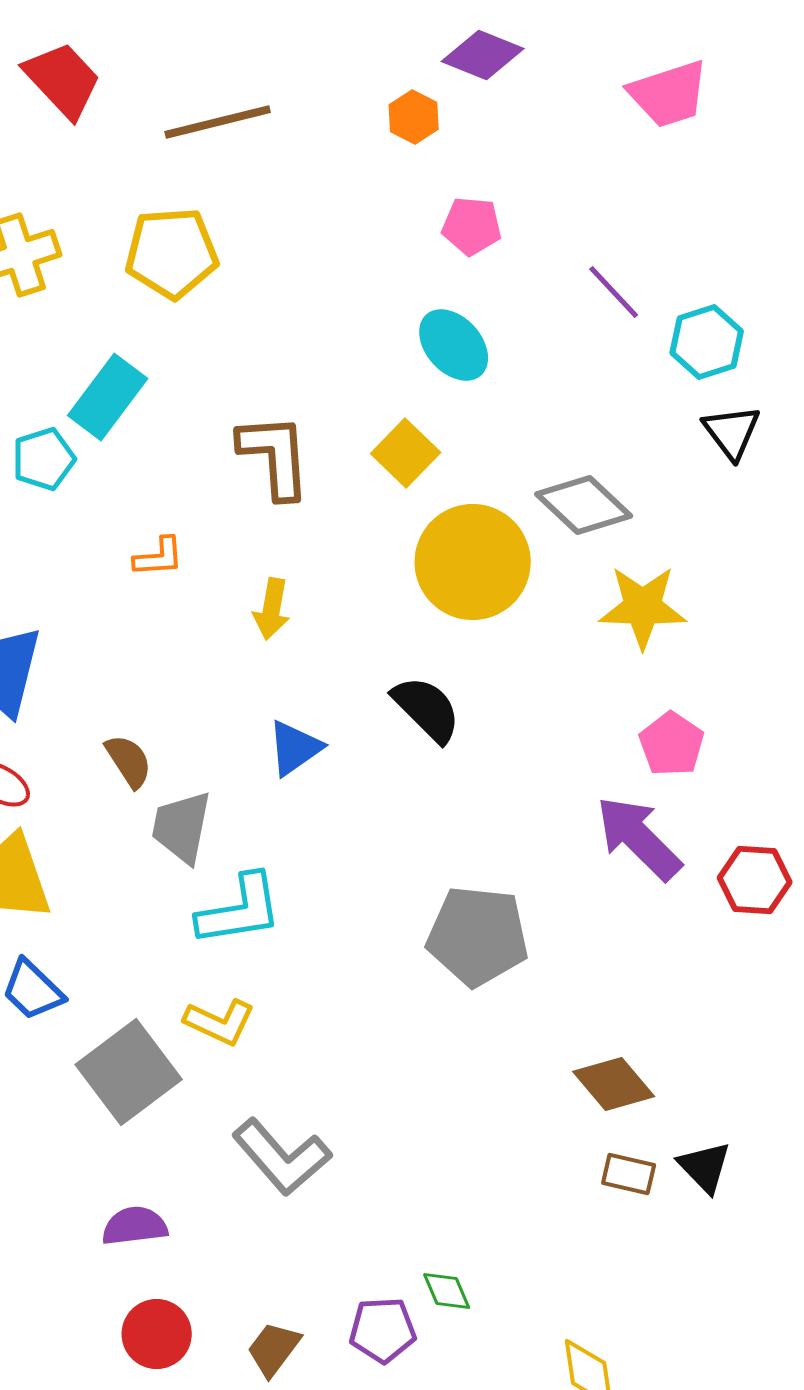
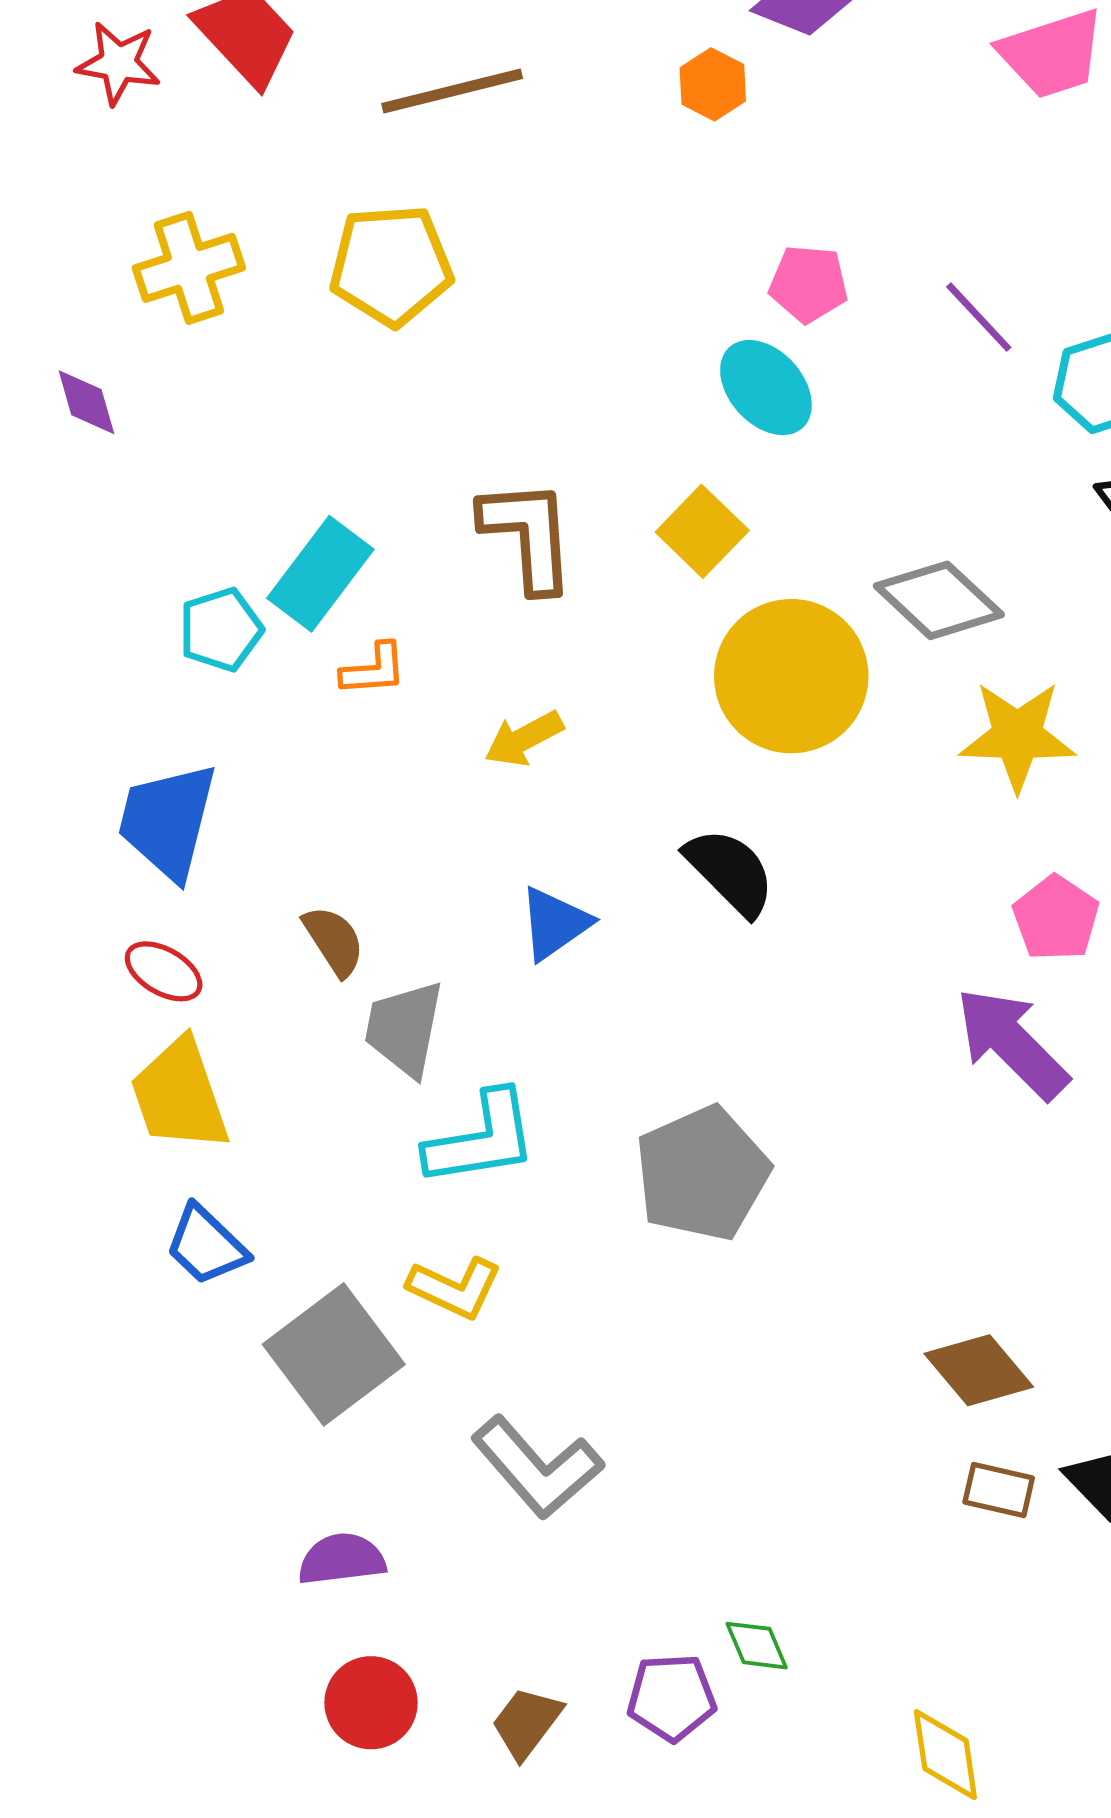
pink pentagon: (472, 226) -> (809, 284), moved
cyan rectangle: (108, 397) -> (320, 574), moved
cyan pentagon: (44, 459) -> (221, 630), moved
yellow arrow: (272, 609) -> (524, 739), turned 52
gray pentagon: (478, 936) -> (702, 1173), moved, turned -30

